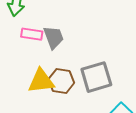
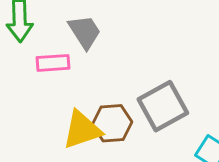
gray trapezoid: (54, 37) -> (85, 32), moved

